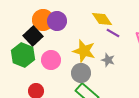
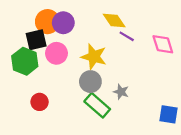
black square: (33, 36) -> (36, 40), turned 30
pink circle: (51, 60) -> (56, 53), moved
gray star: (108, 60) -> (121, 92), moved

